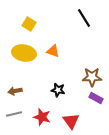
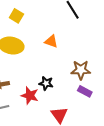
orange triangle: (53, 51) -> (51, 41), moved
red star: (42, 117) -> (30, 95), moved

